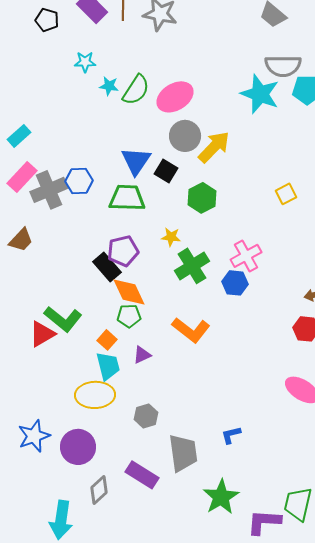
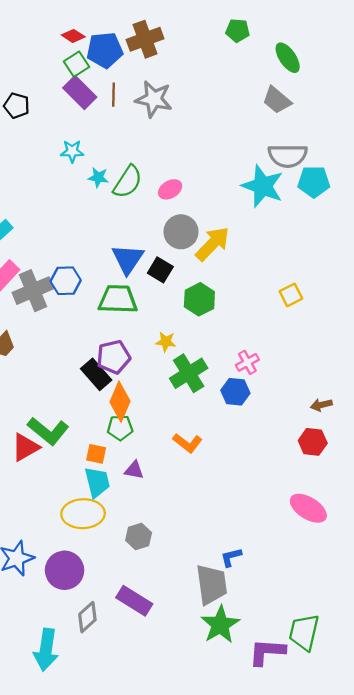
black pentagon: (47, 20) -> (17, 106), moved
pink ellipse: (175, 97) -> (170, 189), size x0.6
pink cross: (246, 256) -> (247, 362), size x0.7
orange diamond: (129, 292) -> (120, 402), turned 48
orange L-shape: (191, 330) -> (188, 443), size x0.7
orange square: (107, 340) -> (96, 454), turned -30
purple triangle: (142, 355) -> (134, 470), turned 36
gray trapezoid: (183, 453) -> (211, 584), moved

